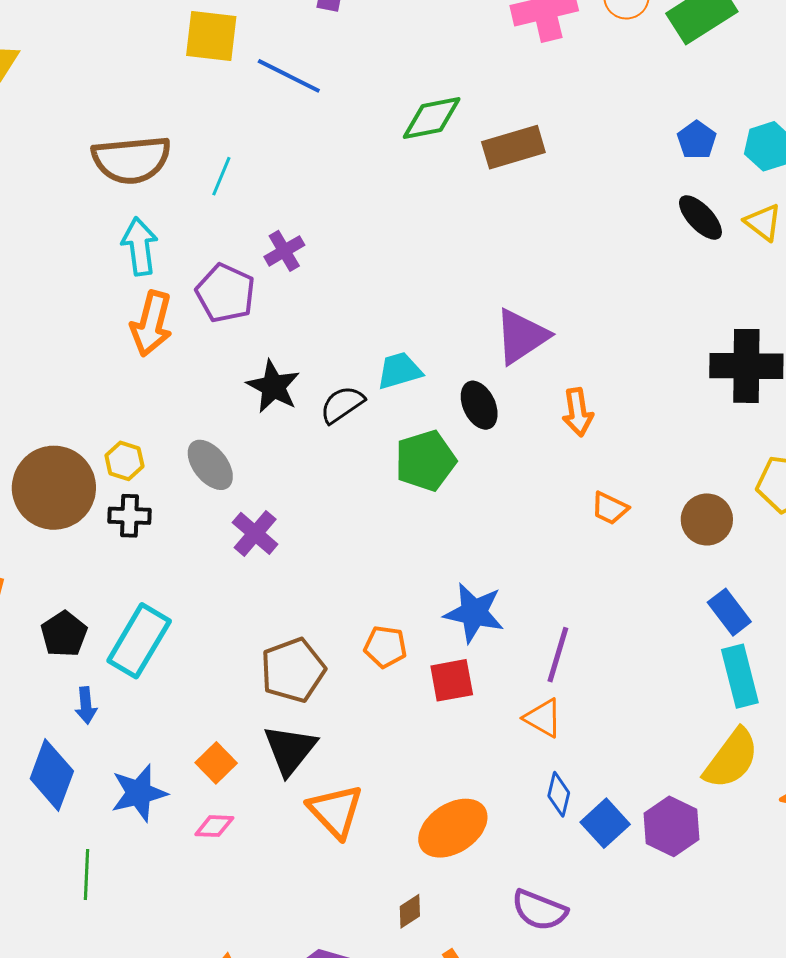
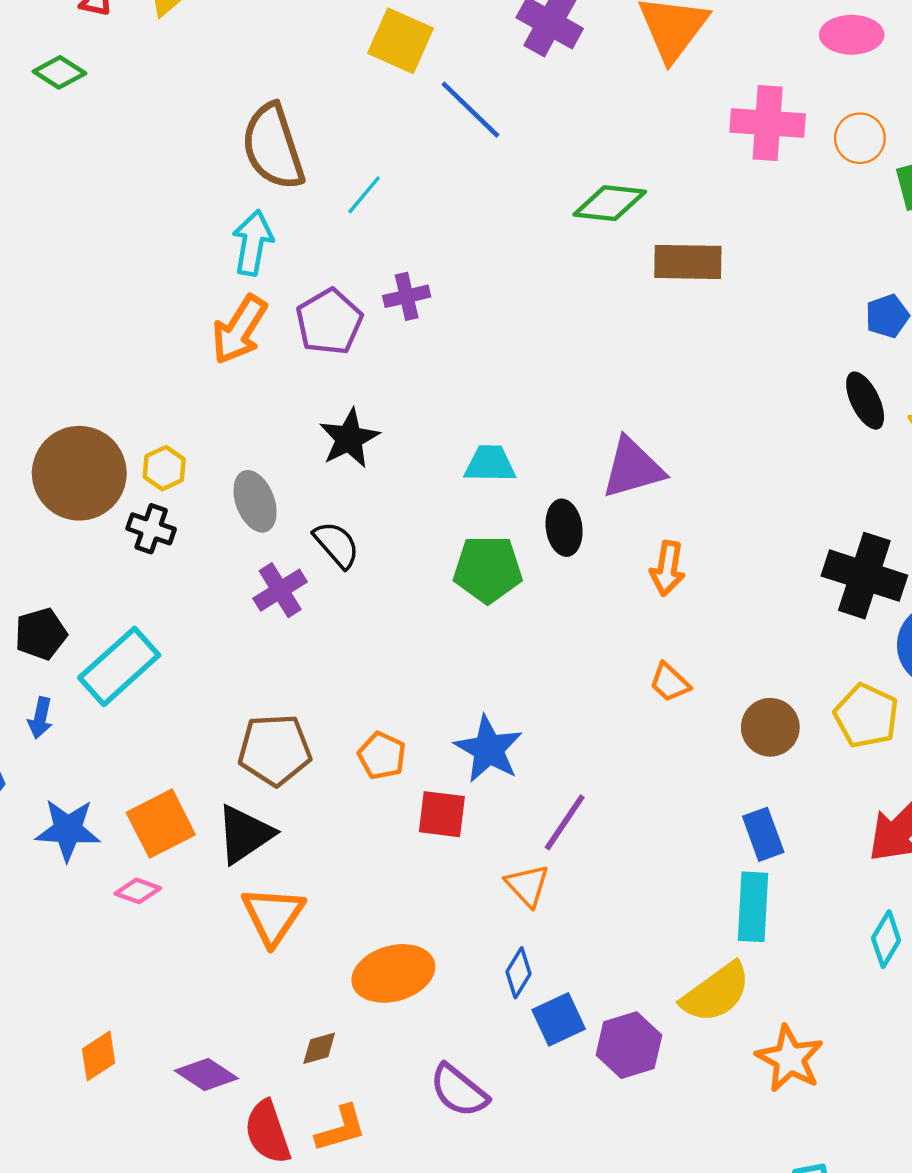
brown semicircle: (131, 160) -> (273, 147), turned 60
black semicircle: (342, 405) -> (336, 545), moved, turned 66
orange square: (216, 763) -> (161, 824), size x1.5

